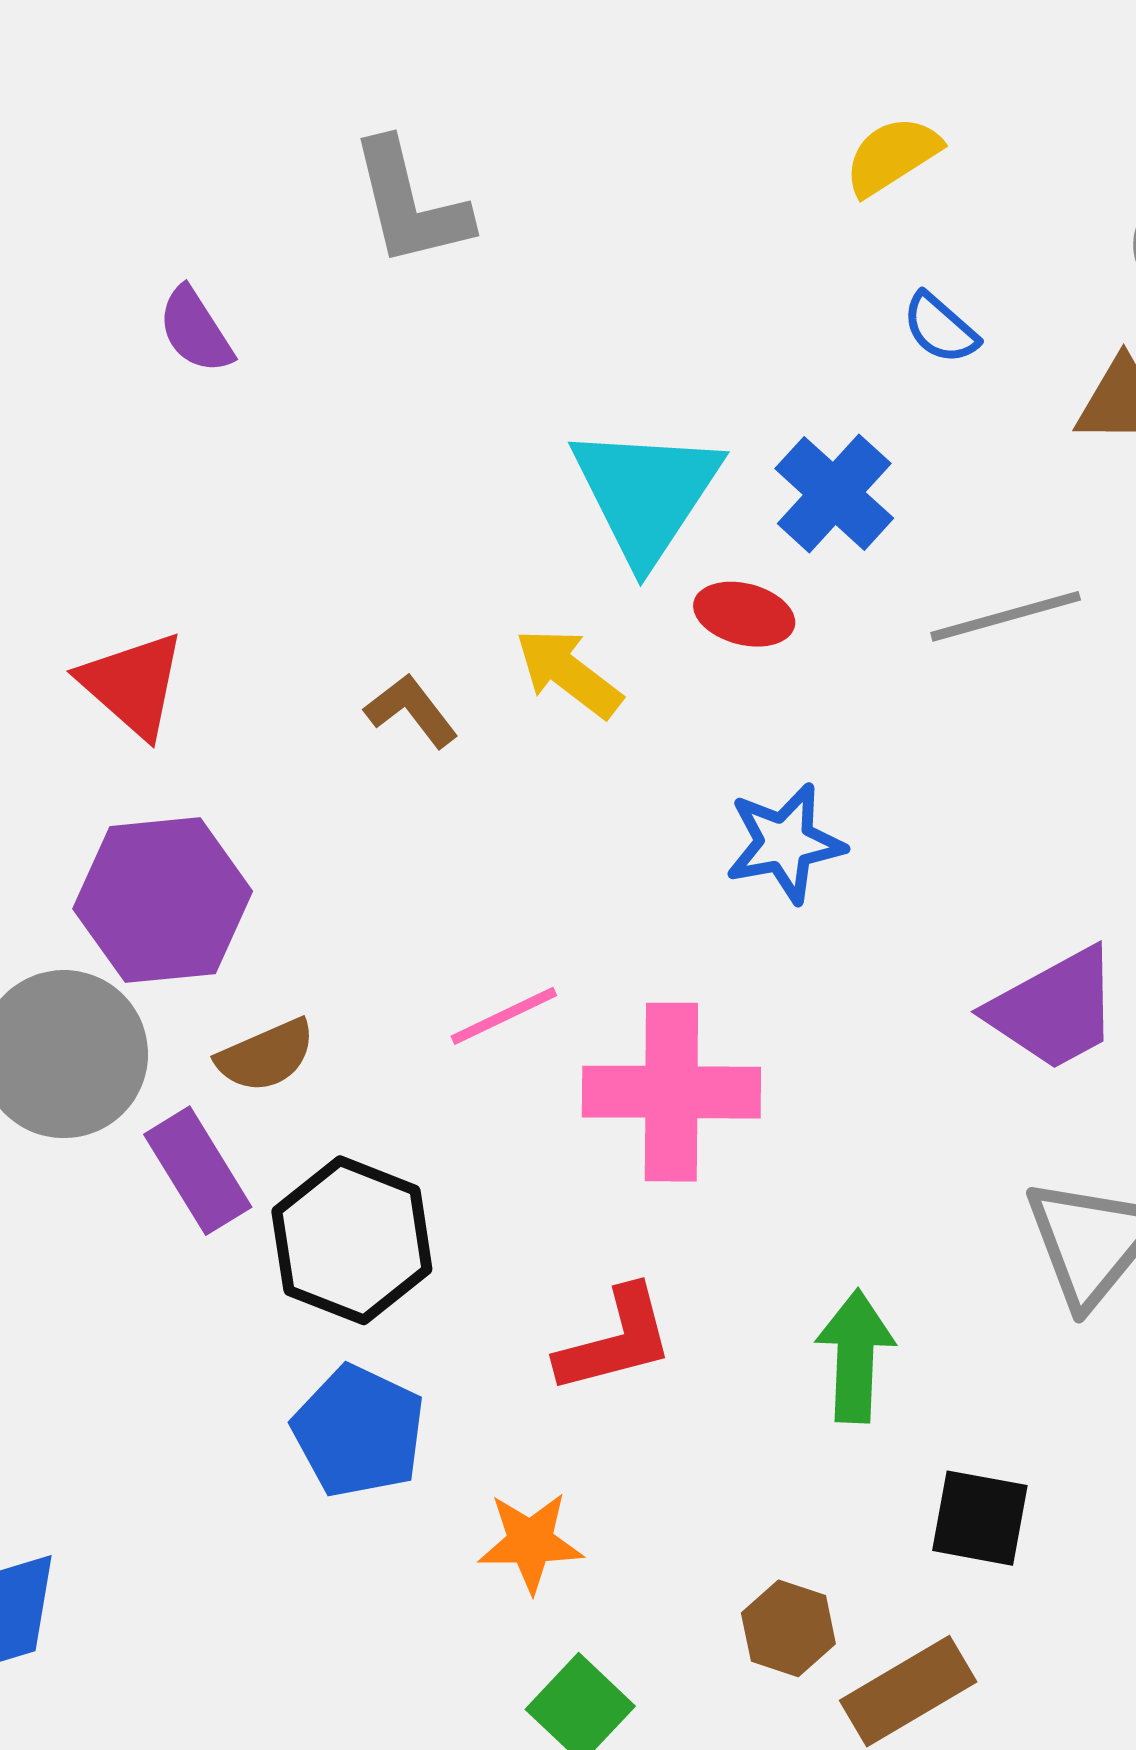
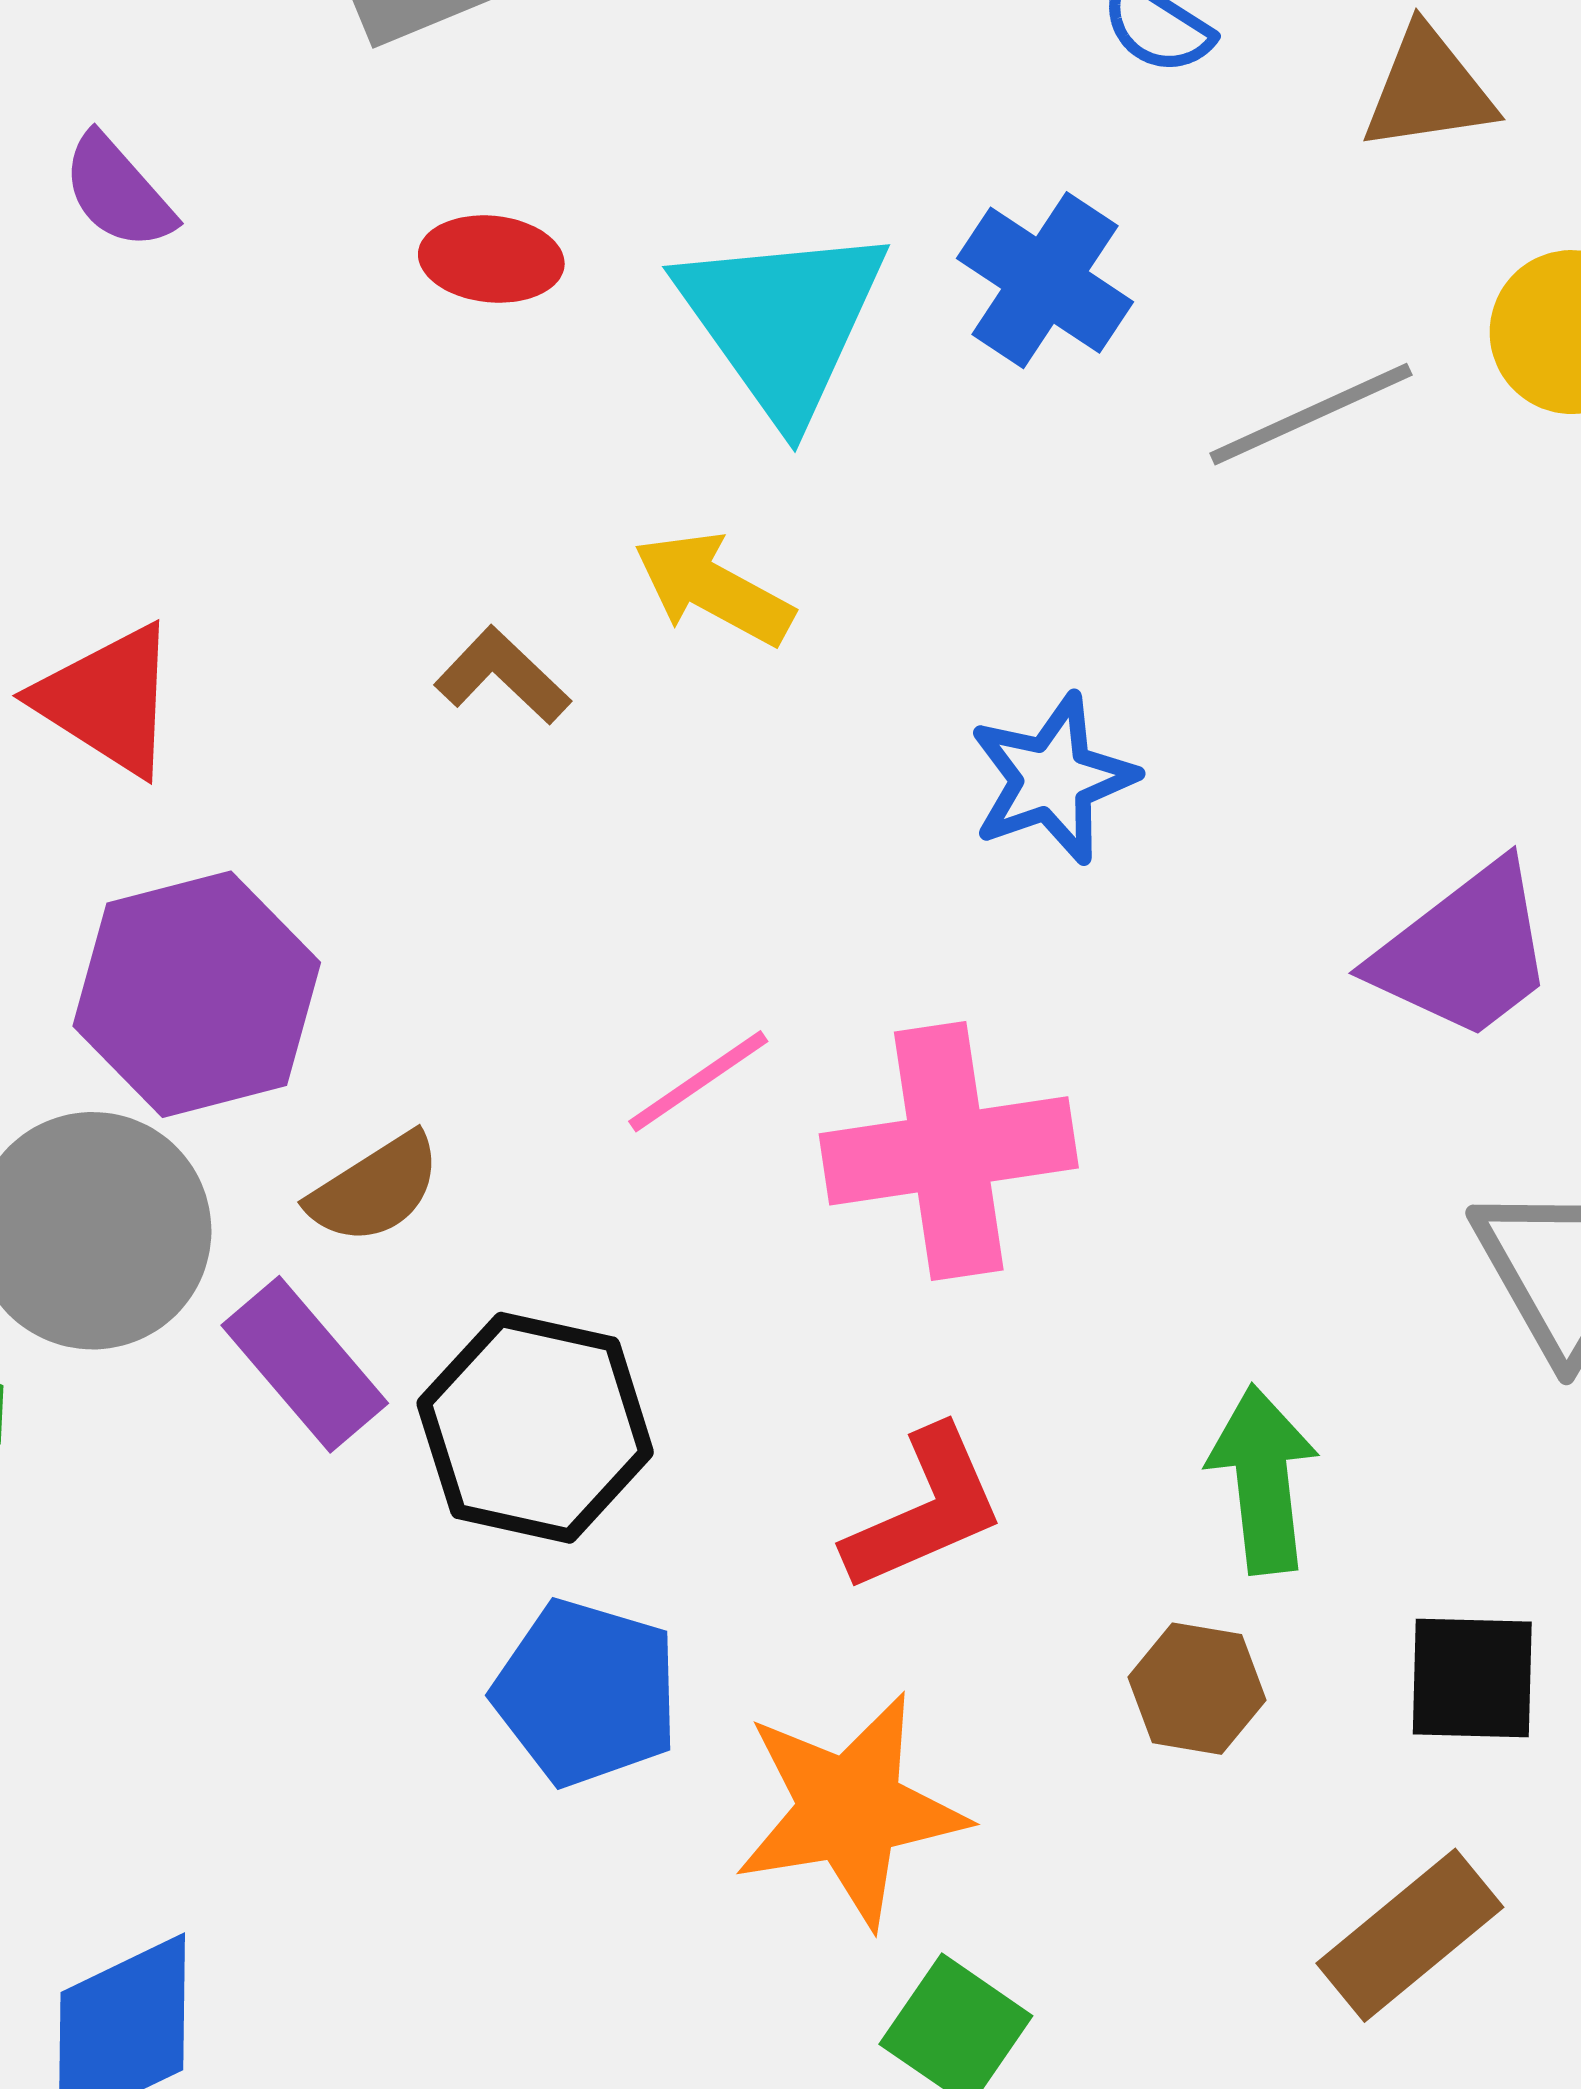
red ellipse: (744, 614) -> (491, 259), moved
orange star: (530, 1542) -> (850, 1810), size x1.6
brown hexagon: (788, 1628) -> (1197, 1689), moved

